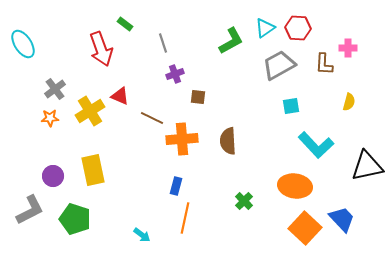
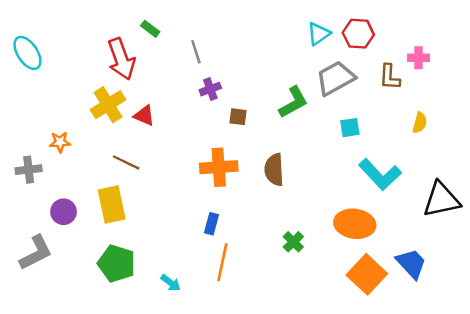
green L-shape: (231, 41) -> (293, 102), moved
gray cross: (55, 89) -> (29, 170), moved, turned 30
yellow cross: (90, 111) -> (108, 105), moved
brown line: (152, 118) -> (126, 162), moved
green pentagon: (75, 219) -> (116, 263), moved

